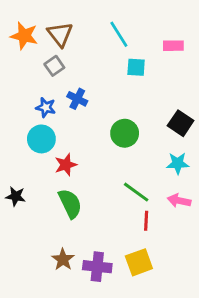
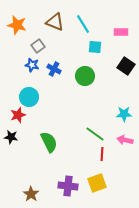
brown triangle: (60, 34) -> (55, 22), moved, turned -30
blue star: (46, 107) -> (32, 65), moved
black square: (181, 123) -> (126, 66), moved
green circle: (125, 133) -> (85, 76), moved
red star: (66, 165) -> (18, 115), moved
brown star: (63, 259) -> (31, 194), moved

